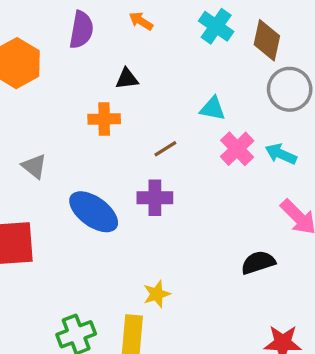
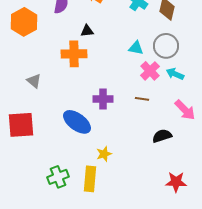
gray circle: (290, 89) -> (166, 46), moved
orange cross: (104, 119) -> (74, 54), size x1.4
brown line: (165, 149) -> (142, 99), moved, turned 40
blue ellipse: (94, 212) -> (77, 122), moved

